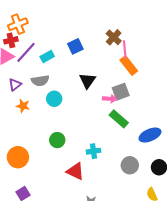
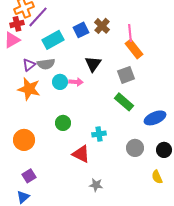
brown cross: (114, 37) -> (102, 26), moved
purple line: (26, 52) -> (38, 17), moved
cyan rectangle: (47, 56) -> (53, 40), size x1.5
purple triangle: (15, 85) -> (29, 65), moved
pink arrow: (110, 99) -> (76, 82), moved
orange star: (23, 106) -> (29, 89), size x1.6

